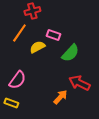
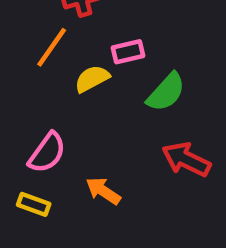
pink rectangle: (53, 35) -> (128, 52), turned -32
orange arrow: (60, 97) -> (103, 191), moved, turned -98

